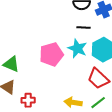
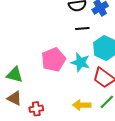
cyan star: (77, 48) -> (80, 62), moved

